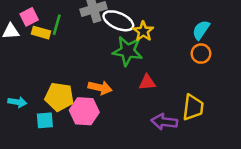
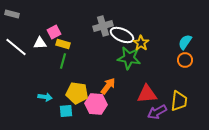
green line: (57, 25) -> (63, 61), moved
red triangle: (147, 82) -> (147, 94), moved, size x1.5
orange arrow: (100, 88) -> (108, 86), turned -66
purple arrow: (164, 122) -> (157, 112), turned -36

